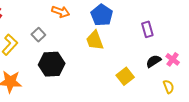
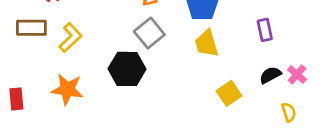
gray square: (38, 35) -> (149, 33), moved, size x1.5
yellow trapezoid: (95, 40) -> (207, 43), moved

